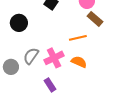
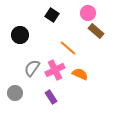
orange line: (78, 38) -> (68, 48), moved, turned 54
gray circle: (11, 67) -> (15, 93), moved

